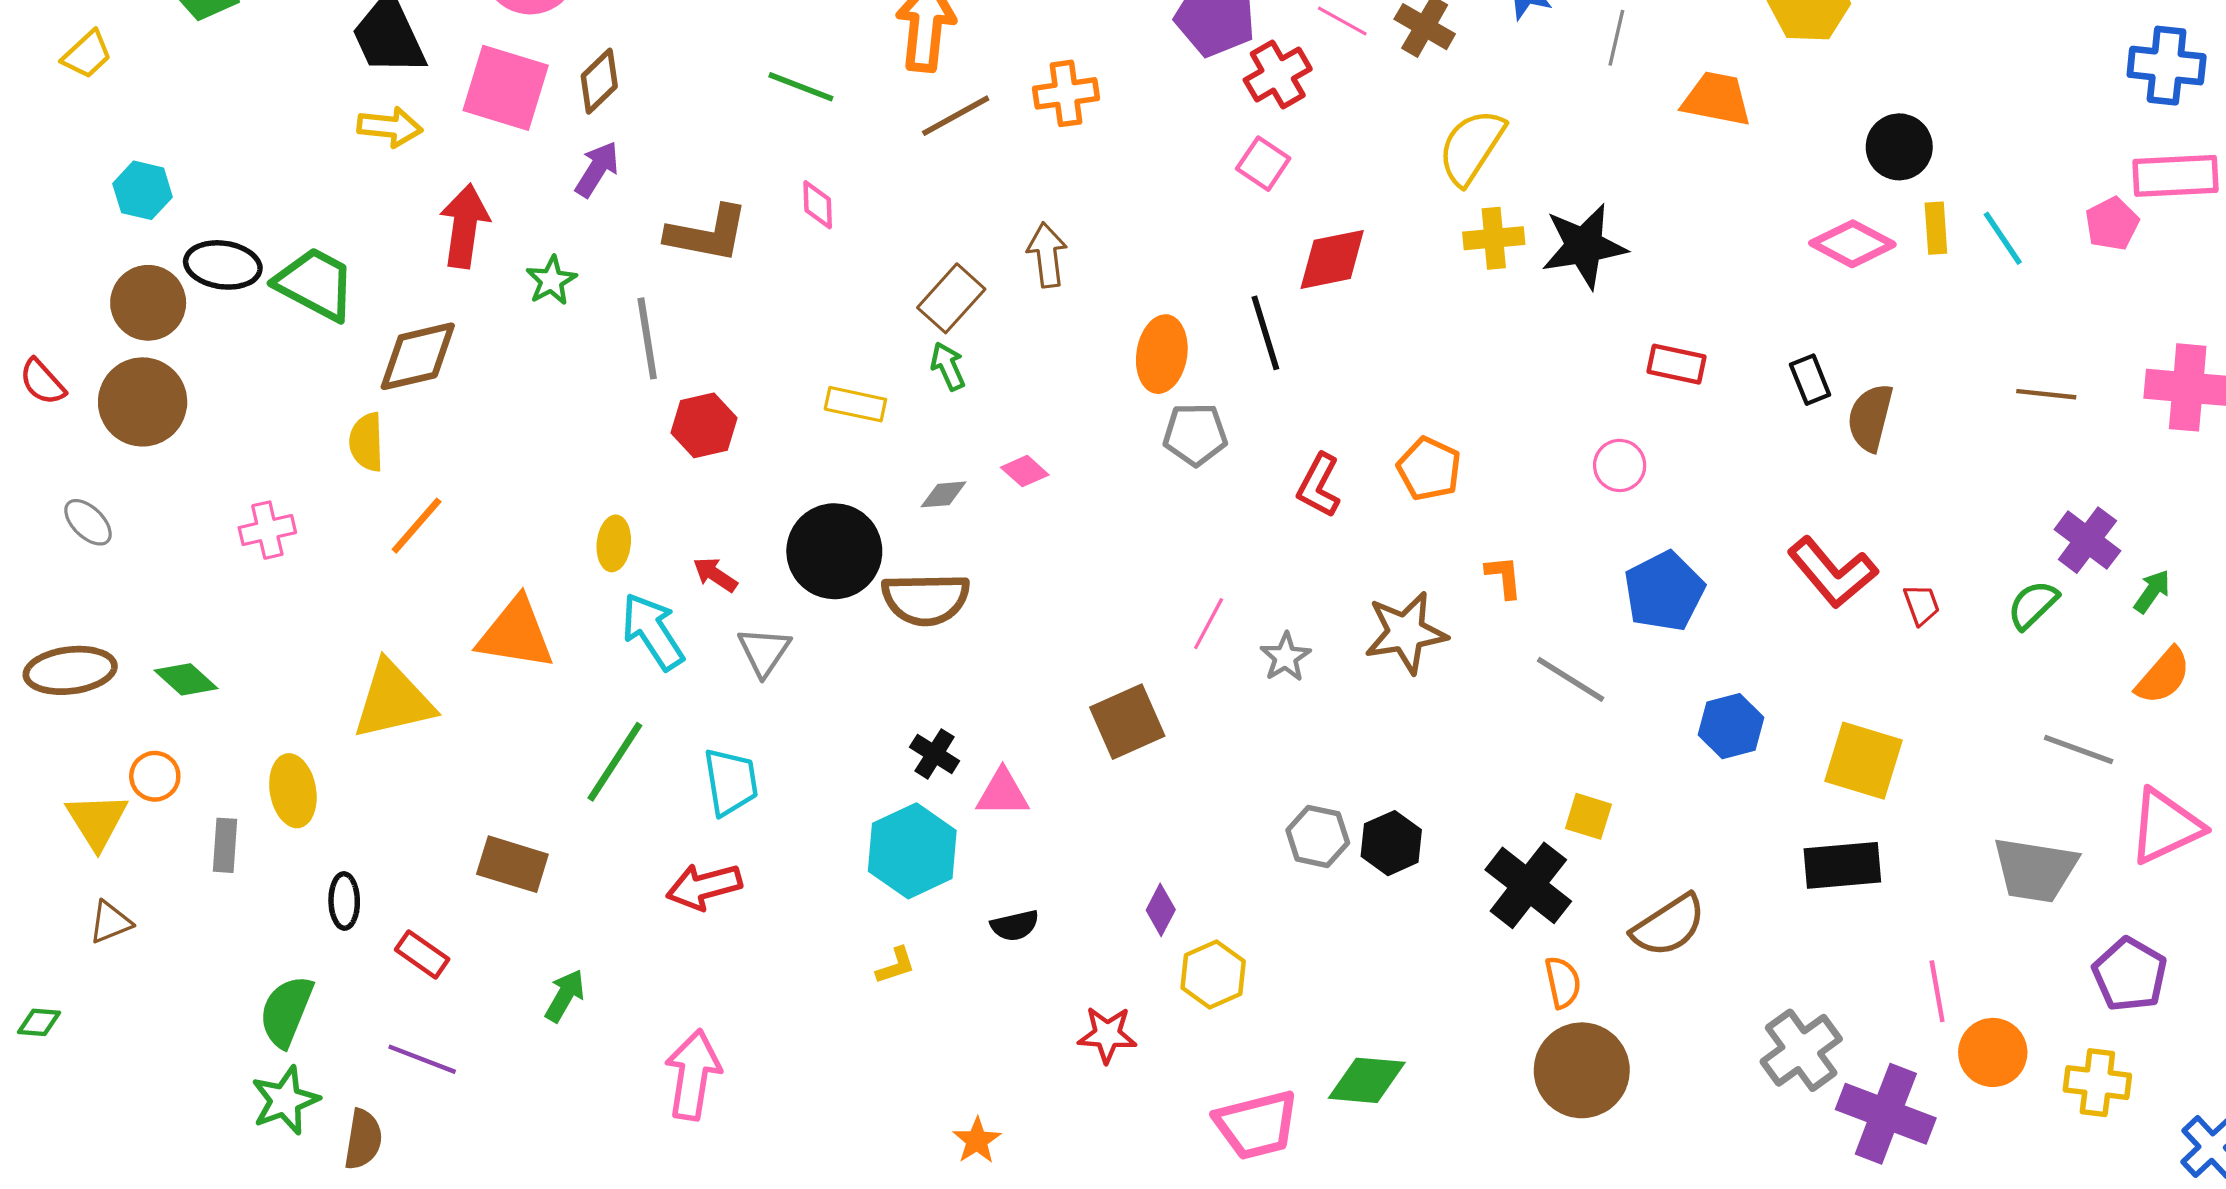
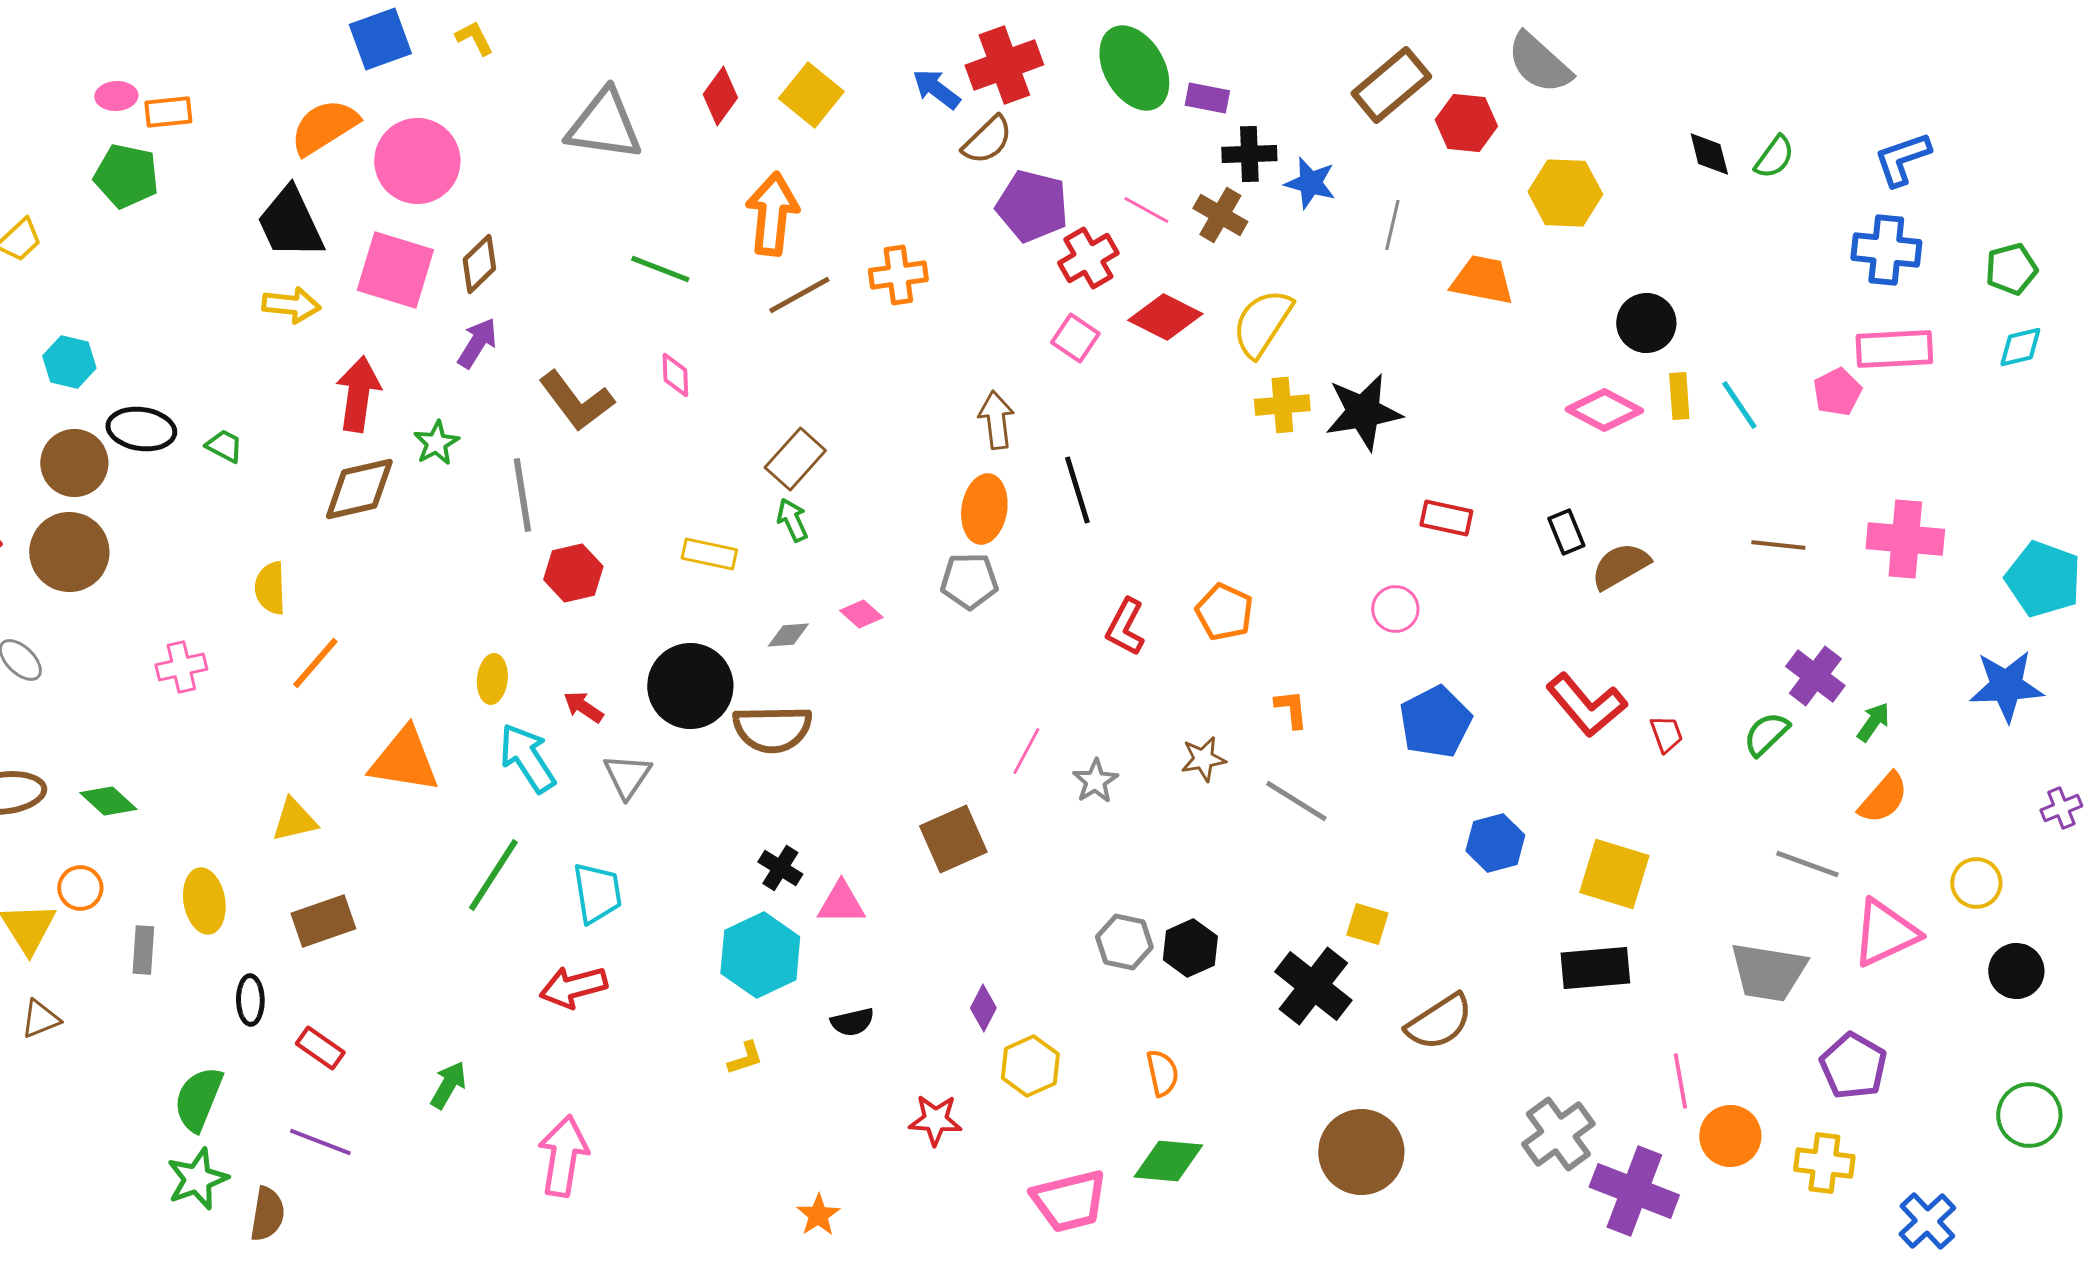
brown L-shape: (707, 234) -> (576, 401), turned 42
brown arrow: (1047, 255) -> (996, 420), moved
red diamond: (1332, 259) -> (1165, 317), moved, turned 38
green trapezoid: (315, 284) -> (224, 446), size x0.5
brown diamond: (418, 356) -> (359, 489), moved
brown semicircle: (1870, 418) -> (1620, 566), turned 46
gray pentagon: (1195, 434) -> (969, 581), moved
brown star: (1406, 633) -> (1203, 759), size x0.6
gray line: (1571, 679) -> (1296, 801), moved
yellow triangle: (393, 700) -> (294, 820), size x0.6
brown rectangle: (512, 864) -> (323, 921), moved, turned -36
orange semicircle: (1563, 982) -> (1162, 1073), moved

